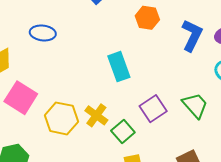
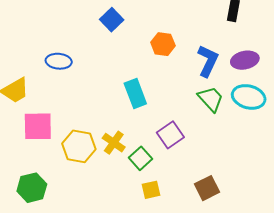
pink square: (21, 98) -> (38, 126), turned -32
green trapezoid: (195, 105) -> (211, 99), moved

